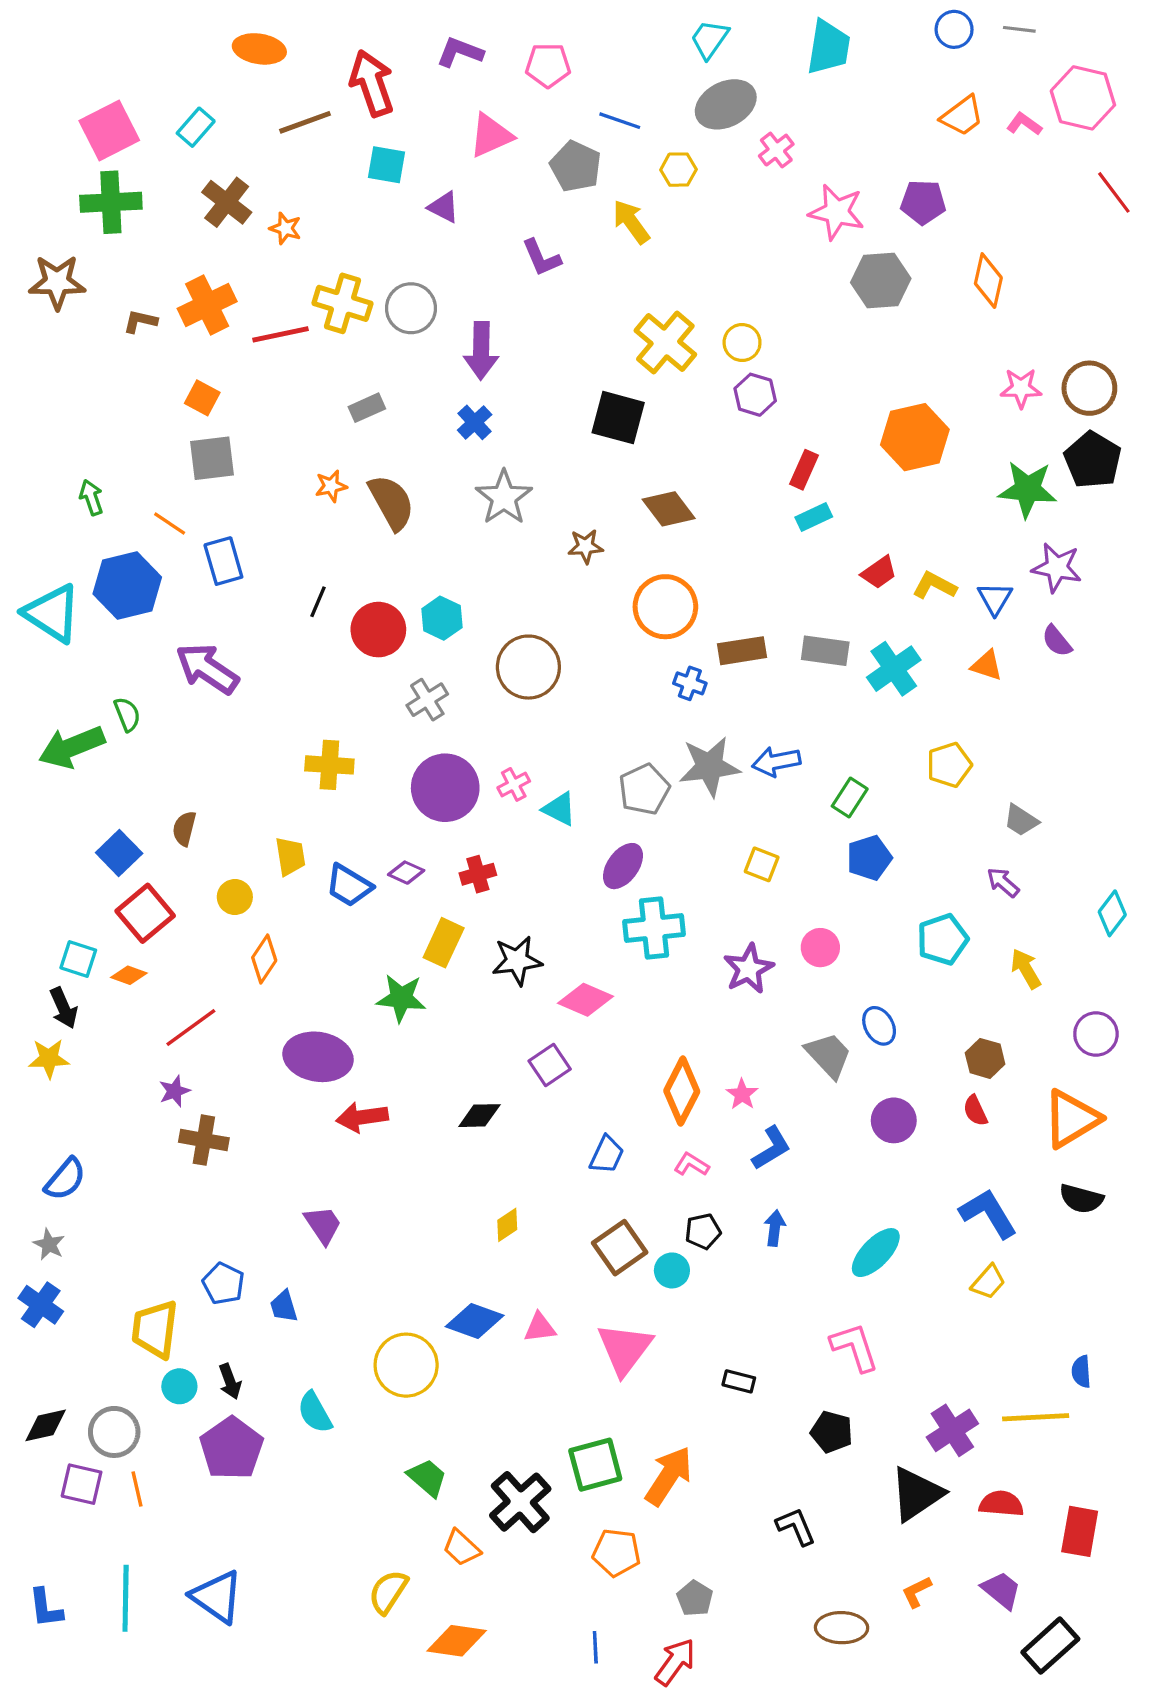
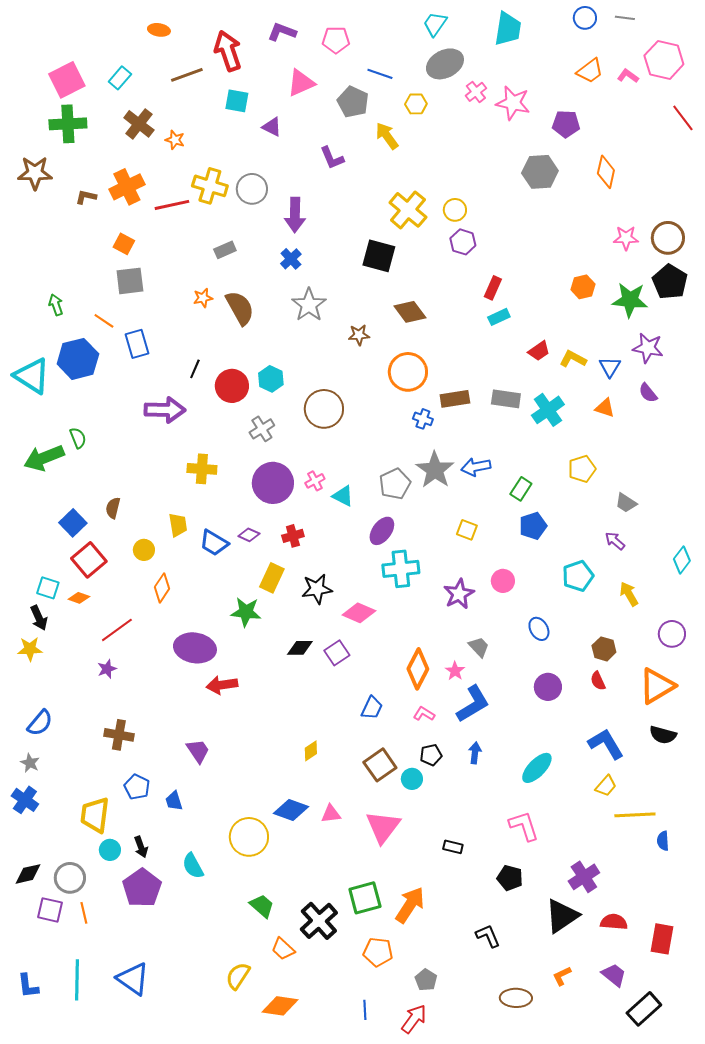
orange ellipse: (259, 49) -> (159, 30), size x0.7
pink star: (837, 212) -> (513, 103), moved
orange hexagon: (915, 437) -> (583, 287), moved, size x0.6
purple arrow: (207, 669) -> (165, 410), moved, turned 147
gray star: (709, 767) -> (435, 470), turned -30
gray trapezoid: (828, 1055) -> (479, 647), moved, size x0.7
black diamond: (479, 1116) -> (300, 648), moved
brown cross: (204, 1140) -> (119, 735), moved
blue L-shape: (771, 1148) -> (473, 704), size x1.4
yellow line: (1036, 1417) -> (635, 815), moved

